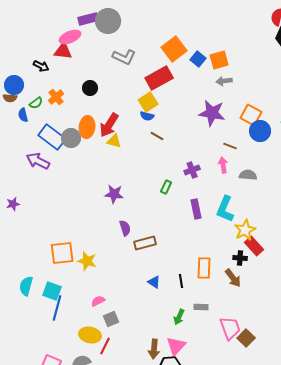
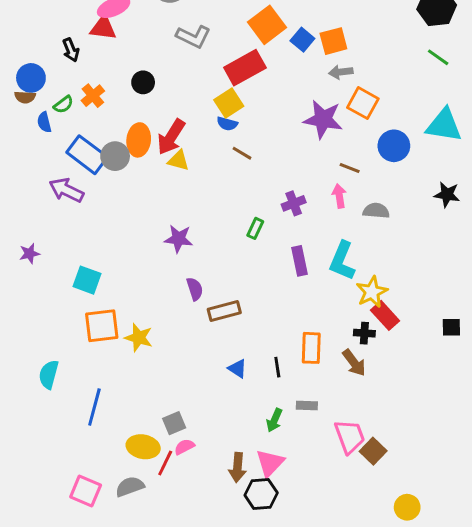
black arrow: (41, 66) -> (71, 50), turned 42
orange square: (251, 115) -> (363, 103), moved
cyan square: (52, 291) -> (87, 280), moved
pink semicircle: (98, 301) -> (184, 447), moved

